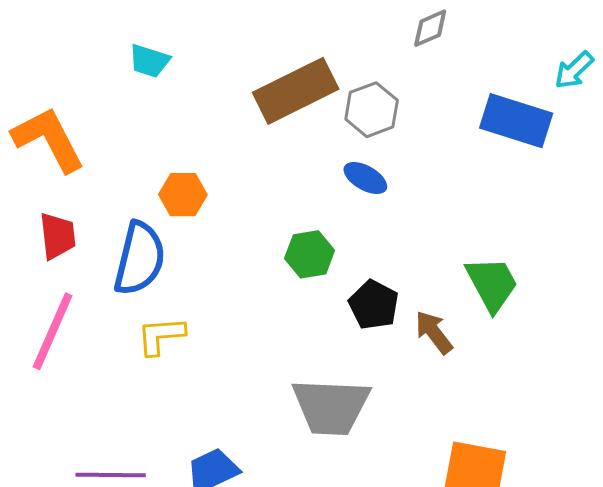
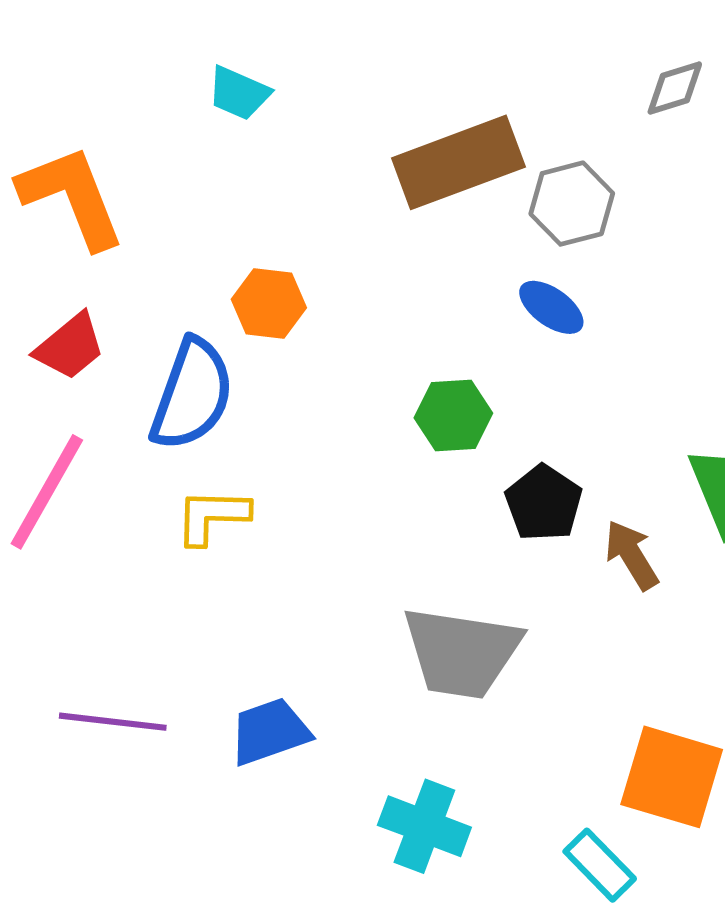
red trapezoid: (58, 236) -> (70, 347), turned 51

